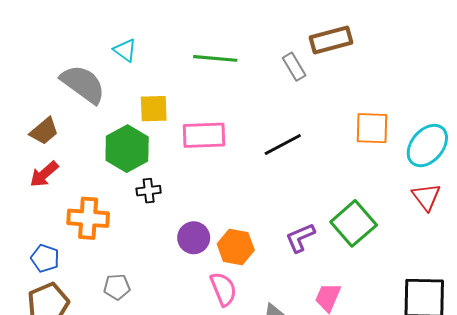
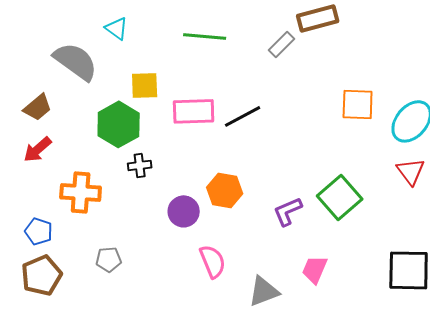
gray rectangle: (294, 67) -> (282, 44), turned 76
black line: (283, 144) -> (243, 116), moved
orange hexagon: (236, 247) -> (225, 190), moved

